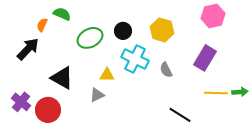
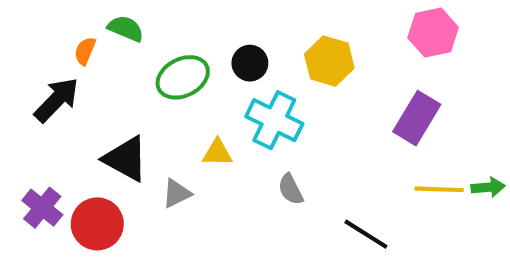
gray semicircle: (166, 70) -> (291, 189), moved
gray triangle: (97, 95) -> (177, 193), moved

